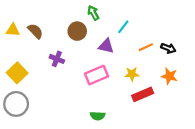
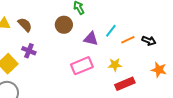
cyan line: (123, 27) -> (111, 31), moved
purple cross: (57, 59) -> (29, 51), moved
orange star: (169, 76) -> (159, 70), moved

